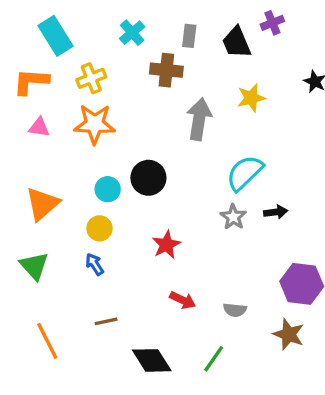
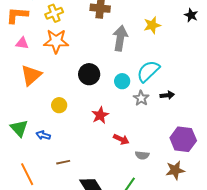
cyan circle: (108, 189) -> (122, 81), moved
orange triangle: (42, 204) -> (31, 75), moved
blue arrow: (95, 264) -> (43, 135), moved, turned -40
red arrow: (183, 300) -> (121, 139), moved
brown star: (289, 334) -> (175, 170), turned -30

